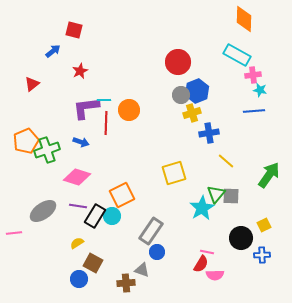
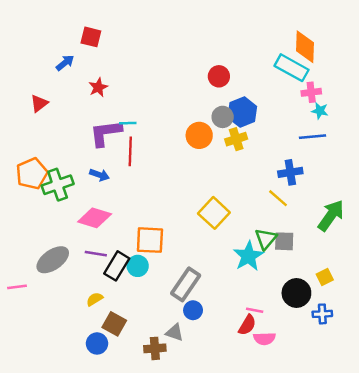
orange diamond: (244, 19) -> (305, 47), moved
red circle: (178, 62) -> (219, 76), size x0.7
orange circle: (129, 110) -> (199, 135), moved
blue cross: (209, 133) -> (290, 172), moved
yellow square: (174, 173) -> (214, 213), turned -30
orange square: (122, 195) -> (150, 240), turned 30

